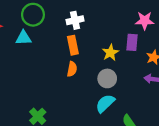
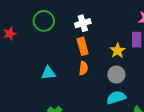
cyan triangle: (23, 38) -> (48, 73), moved
cyan semicircle: (105, 103) -> (116, 98), turned 30

